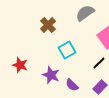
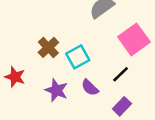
brown cross: (48, 25) -> (48, 47), moved
purple semicircle: (72, 85) -> (90, 88), moved

